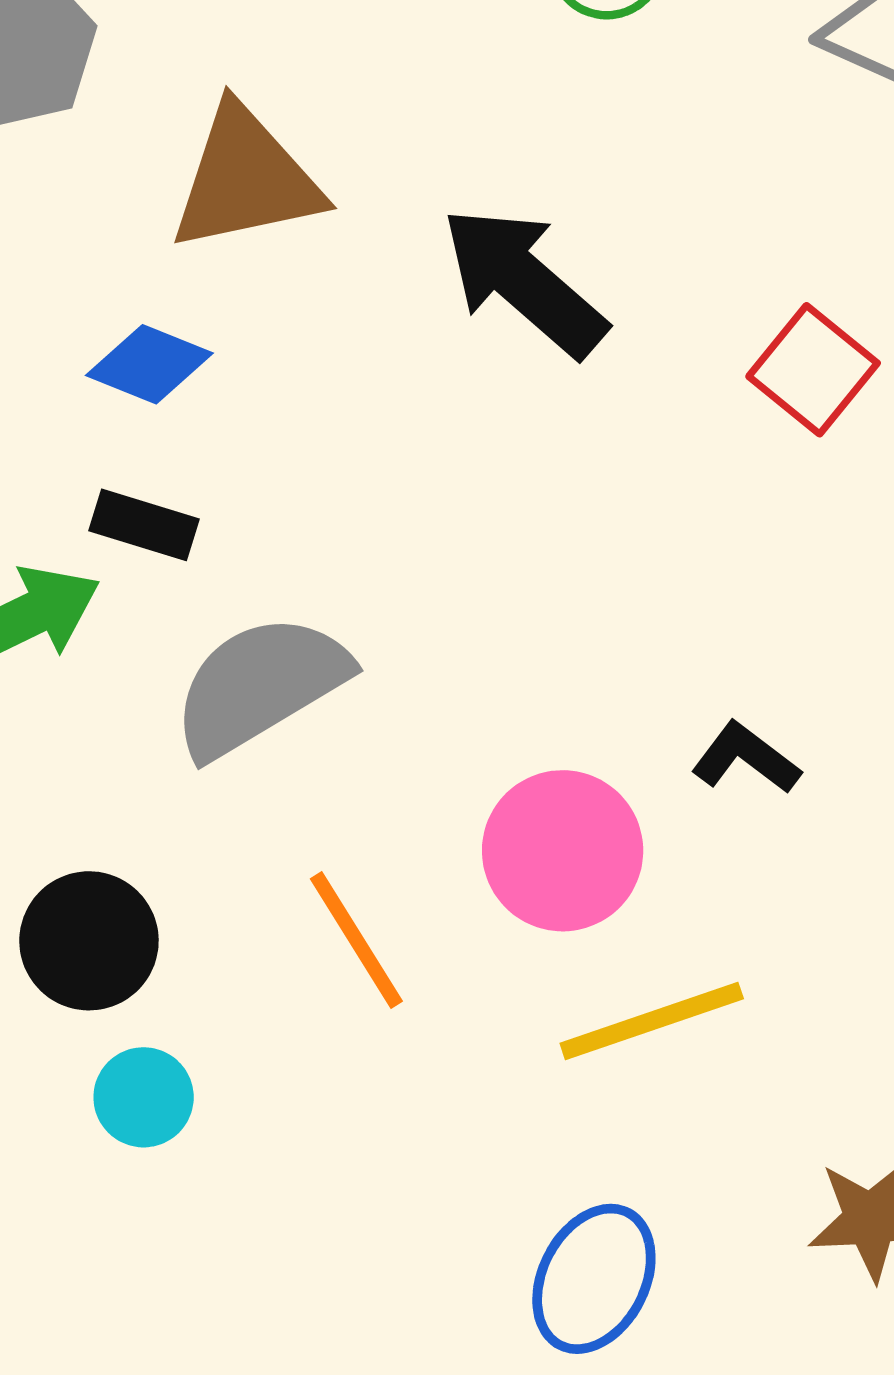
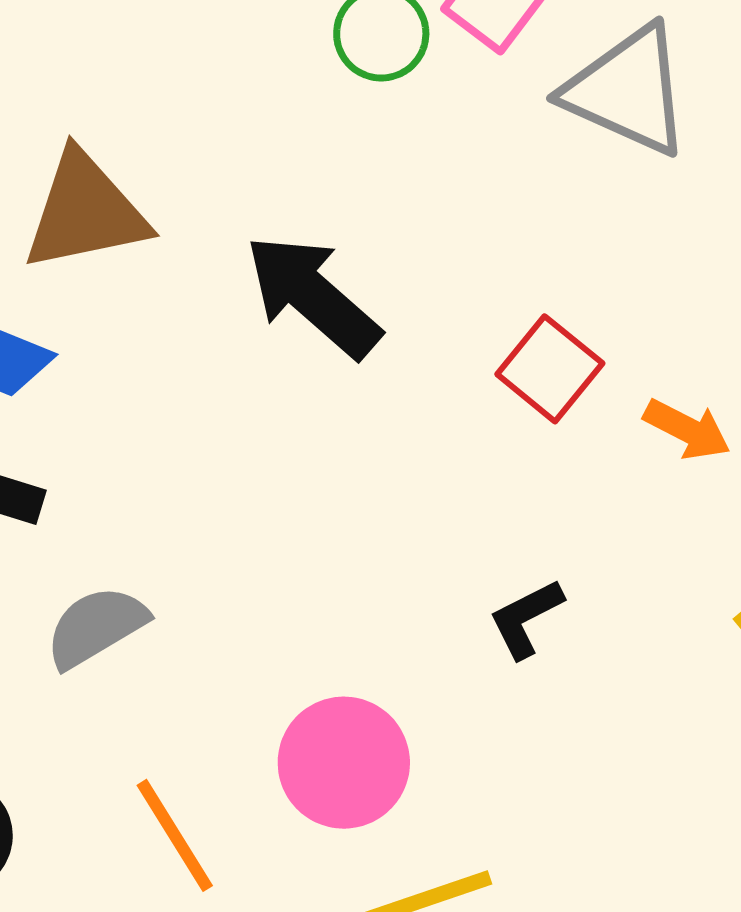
gray semicircle: (260, 686) -> (96, 627), size x0.7
black L-shape: (746, 758) -> (526, 619), moved, turned -64

